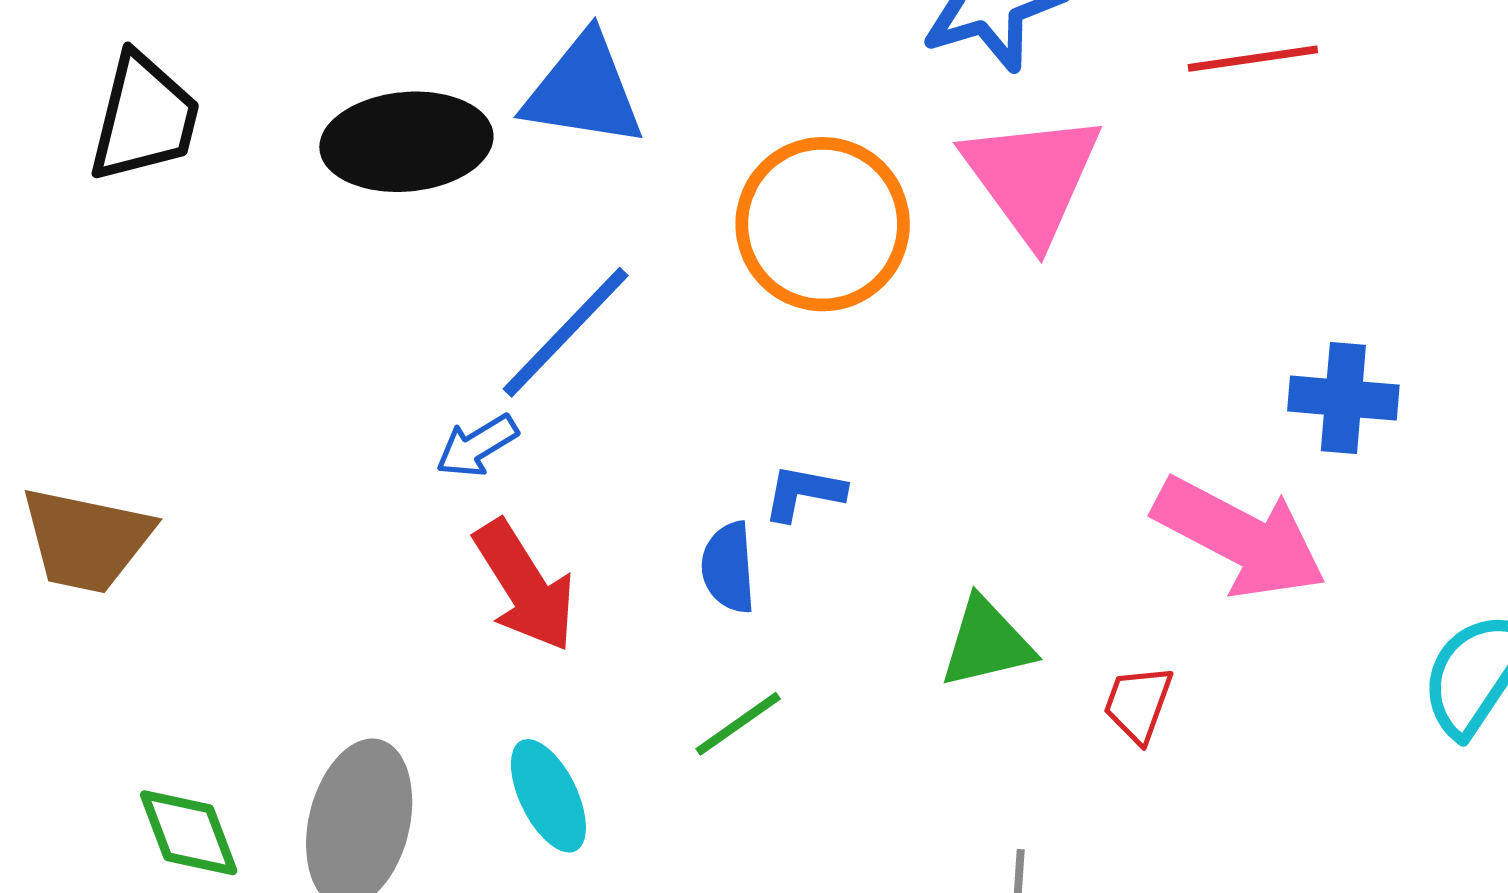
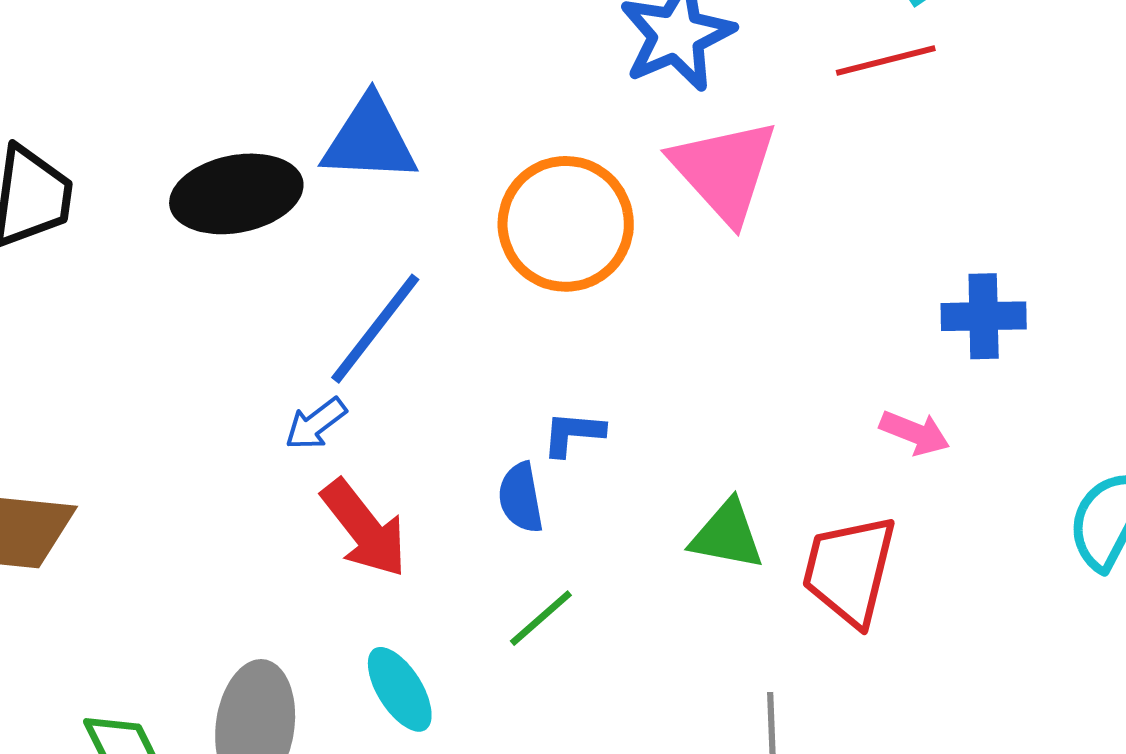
pink arrow: (1240, 538) -> (915, 433), size x0.5
green triangle: (987, 643) -> (727, 535), turned 30
red trapezoid: (1138, 704) -> (849, 570), size x1.8

